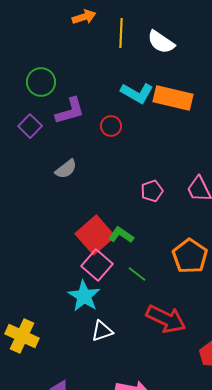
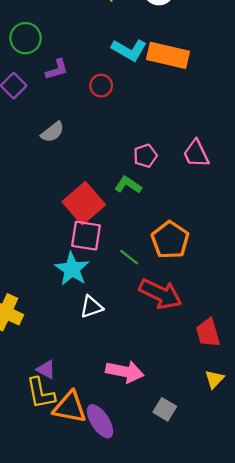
purple L-shape: (70, 111) -> (57, 69), size x0.7
green L-shape: (121, 235) -> (128, 185), moved
orange pentagon: (190, 256) -> (170, 240), moved
pink square: (97, 265) -> (86, 236), turned -32
green line: (137, 274) -> (129, 257), moved

